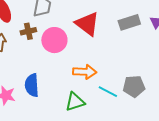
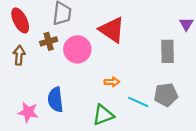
gray rectangle: (129, 22) -> (167, 51), moved, turned -70
orange arrow: (85, 72) -> (112, 82), size x0.6

